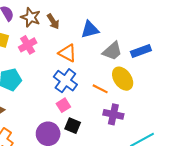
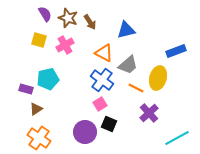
gray trapezoid: (112, 51) -> (128, 65), moved
yellow ellipse: (123, 79) -> (158, 78), turned 50
purple cross: (113, 114) -> (149, 113), turned 36

